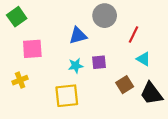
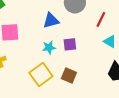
brown square: (125, 85) -> (69, 75), moved, turned -35
yellow square: (67, 96) -> (41, 74), turned -30

